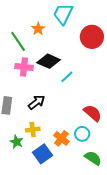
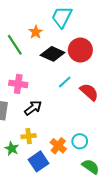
red circle: (92, 37) -> (80, 50), moved
black diamond: (49, 61) -> (53, 54), moved
pink cross: (24, 67) -> (18, 84), moved
red semicircle: (93, 113) -> (89, 92), moved

